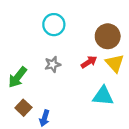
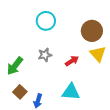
red arrow: (89, 62) -> (72, 61), moved
cyan triangle: (103, 96) -> (71, 92), moved

